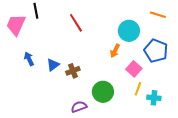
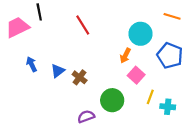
pink trapezoid: (16, 25) -> (17, 27), turned 40
pink square: (134, 69) -> (136, 75), moved
brown cross: (73, 71) -> (80, 77), turned -32

